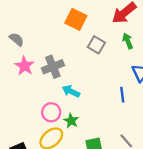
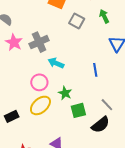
blue line: (122, 95) -> (95, 70), moved
green star: (71, 121) -> (65, 93), moved

